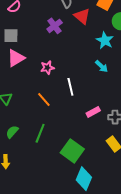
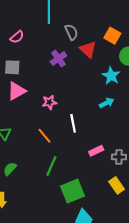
cyan arrow: (102, 66) -> (107, 103), turned -72
green line: (40, 133) -> (51, 166), moved
green square: (72, 151) -> (73, 191), turned 30

